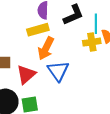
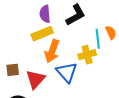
cyan line: (96, 24) -> (98, 39), moved
yellow cross: (92, 42) -> (87, 55), moved

